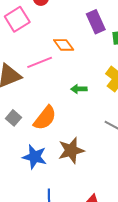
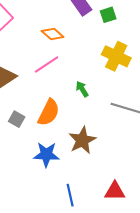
pink line: (40, 62) -> (47, 65), moved
green arrow: (79, 89) -> (82, 89), moved, turned 70

